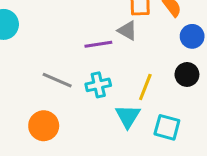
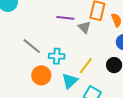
purple line: (98, 44) -> (65, 18), moved
orange circle: (44, 126) -> (41, 75), moved

